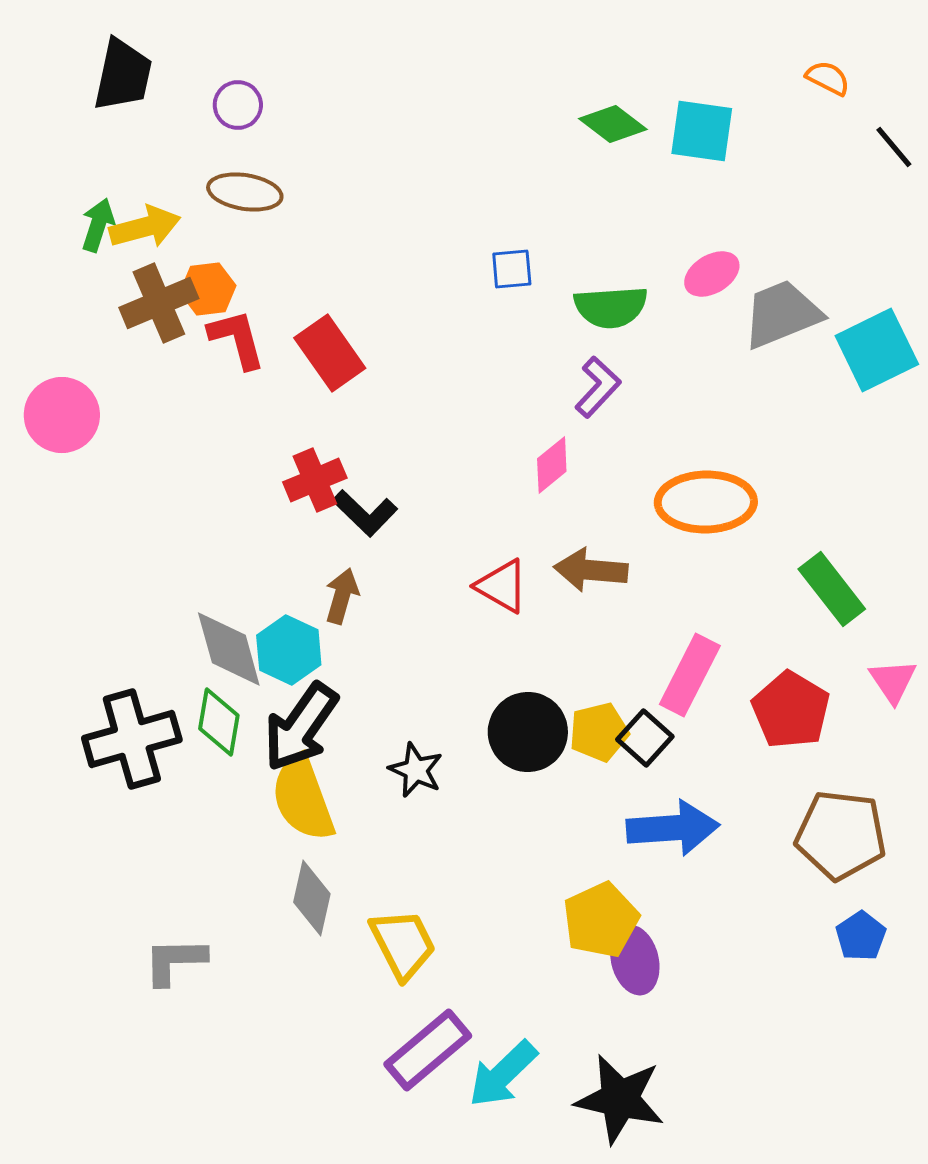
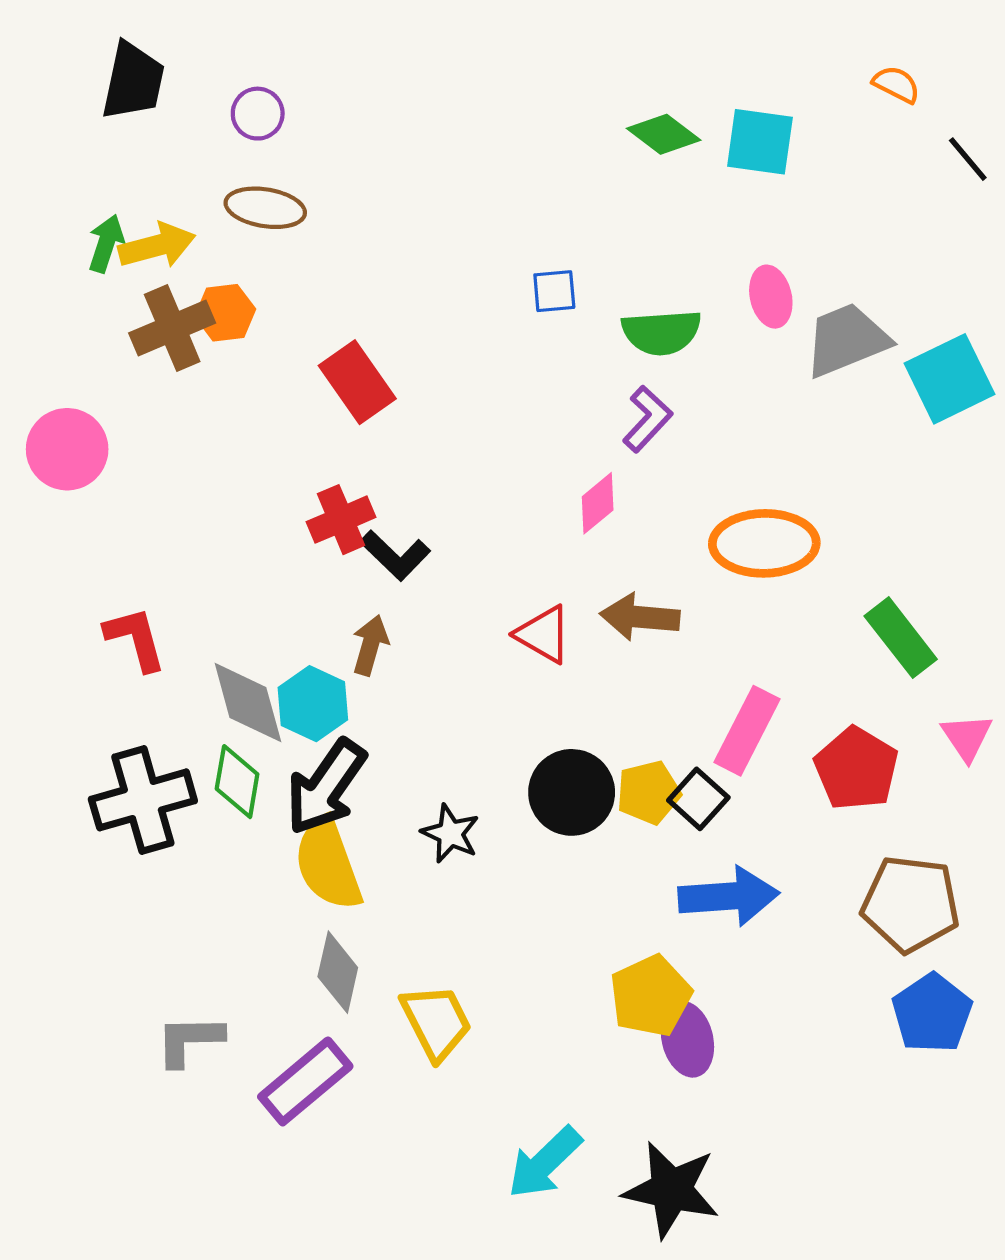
pink ellipse: (712, 274) -> (771, 297), turned -72
red L-shape: (237, 339) -> (135, 639), moved
blue pentagon: (861, 936) -> (932, 1013), size x1.5
purple rectangle: (428, 1050) -> (305, 1081), moved

